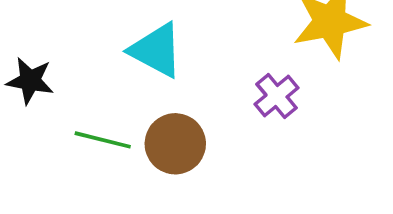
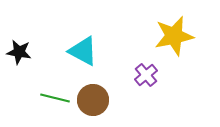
black star: (30, 81) -> (19, 52), moved

